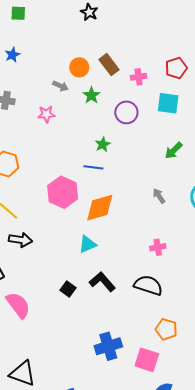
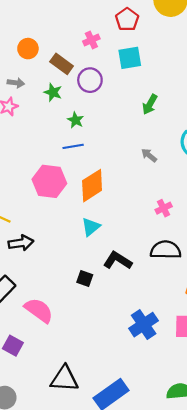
brown rectangle: (109, 65) -> (62, 64), moved
gray arrow: (61, 86) -> (16, 83), moved
green star: (91, 95) -> (53, 92), moved

